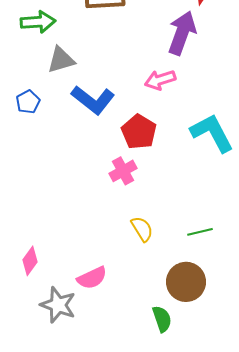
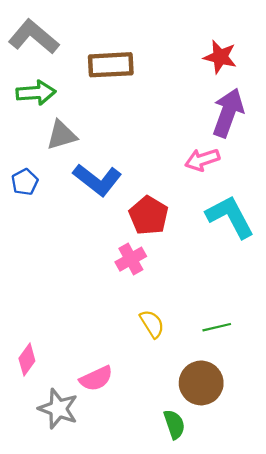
purple arrow: (182, 33) -> (228, 113), moved
pink arrow: (160, 80) -> (202, 160), moved

